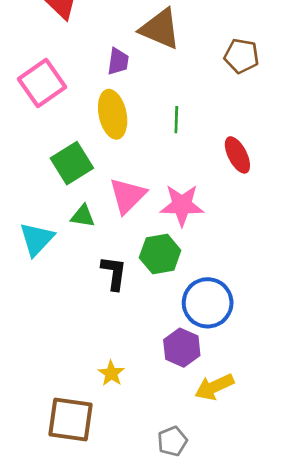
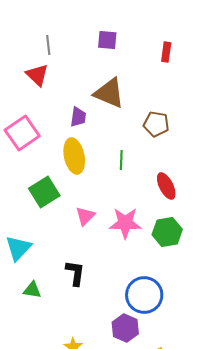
brown pentagon: (241, 56) -> (156, 124), moved
pink triangle: (128, 196) -> (85, 216), size x0.7
green triangle: (83, 216) -> (32, 290), moved
green hexagon: (160, 254) -> (167, 232), moved

